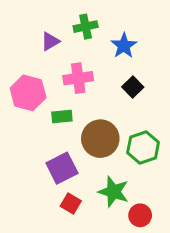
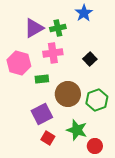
green cross: (86, 27) -> (58, 28), moved
purple triangle: (50, 41) -> (34, 28), size x1.5
blue star: (124, 46) -> (84, 13), moved

